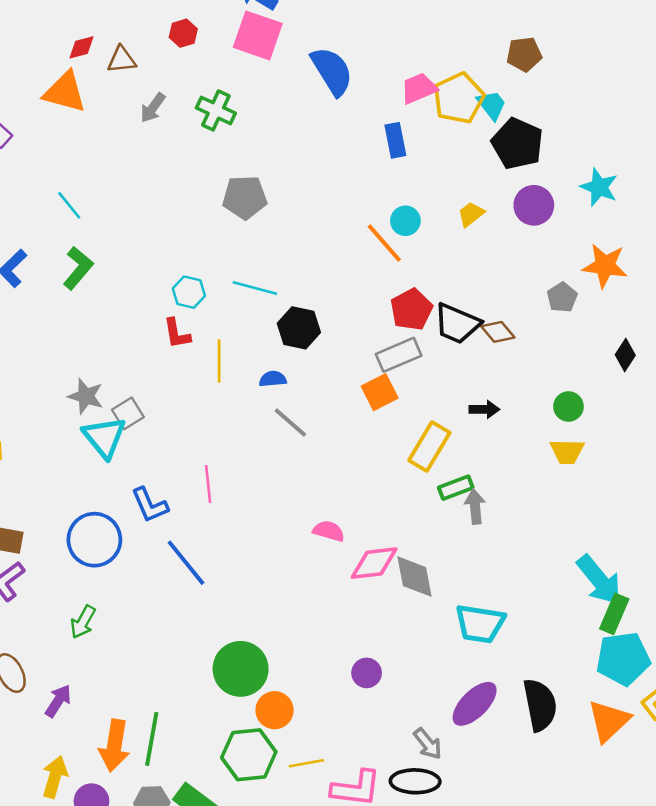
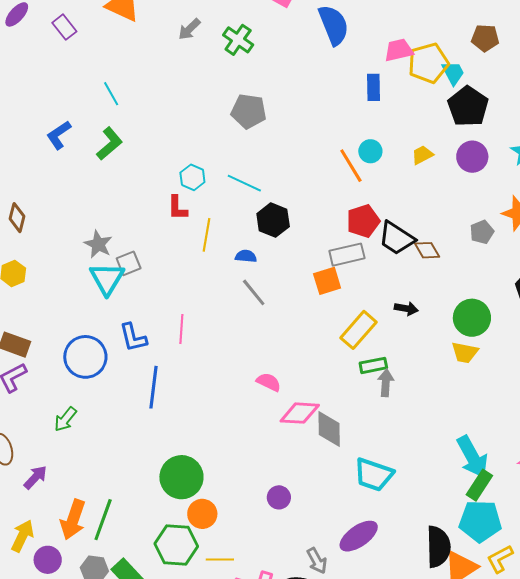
green circle: (568, 406) -> (472, 318), size x1.6
blue line: (186, 563) -> (153, 387), turned 36
black semicircle: (540, 705) -> (438, 547), moved

